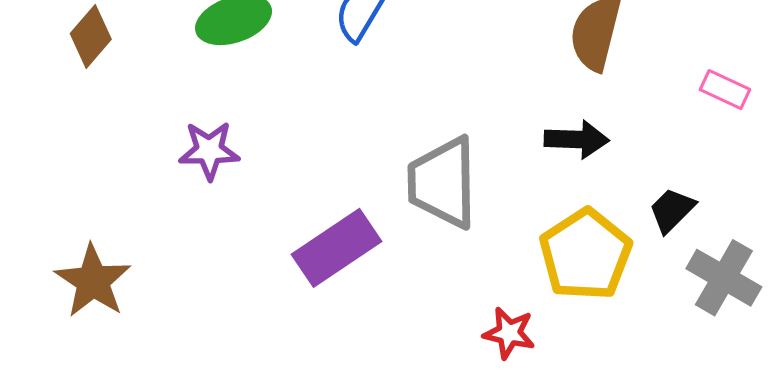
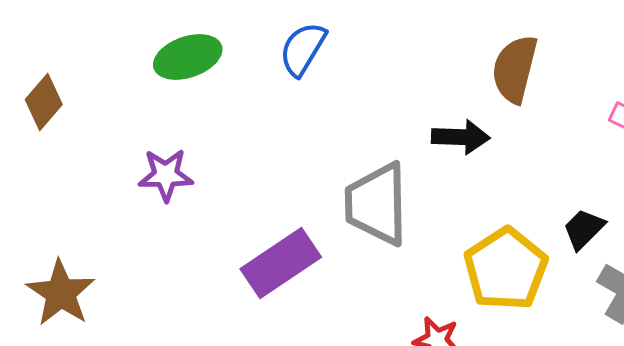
brown diamond: (91, 36) -> (44, 102), moved
black arrow: (577, 139) -> (461, 137), moved

